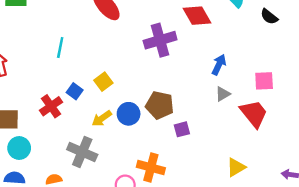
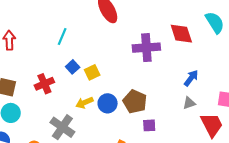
blue square: (75, 91) -> (73, 67), moved

